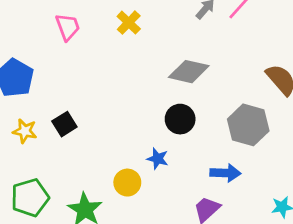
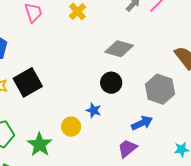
black square: (64, 124) -> (28, 82), size x1.6
blue arrow: (225, 173) -> (142, 123), turned -30

